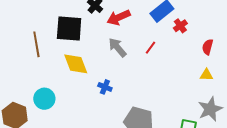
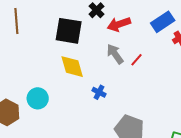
brown line: (36, 44) -> (16, 21), moved
red line: (150, 48) -> (136, 60), moved

